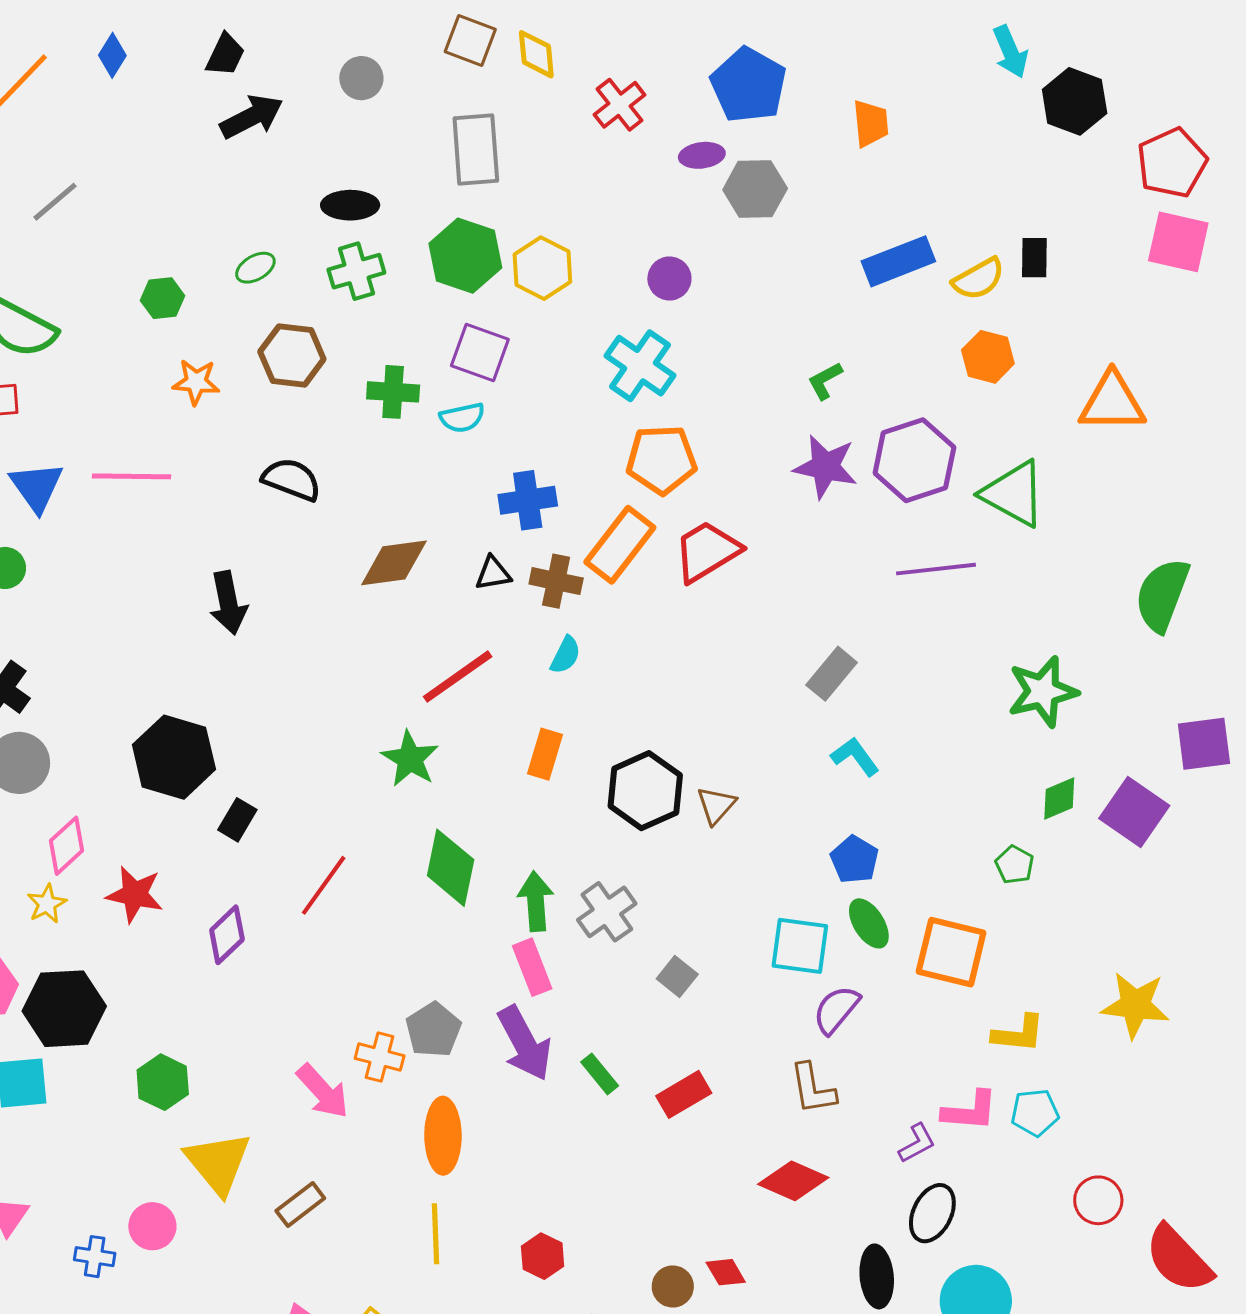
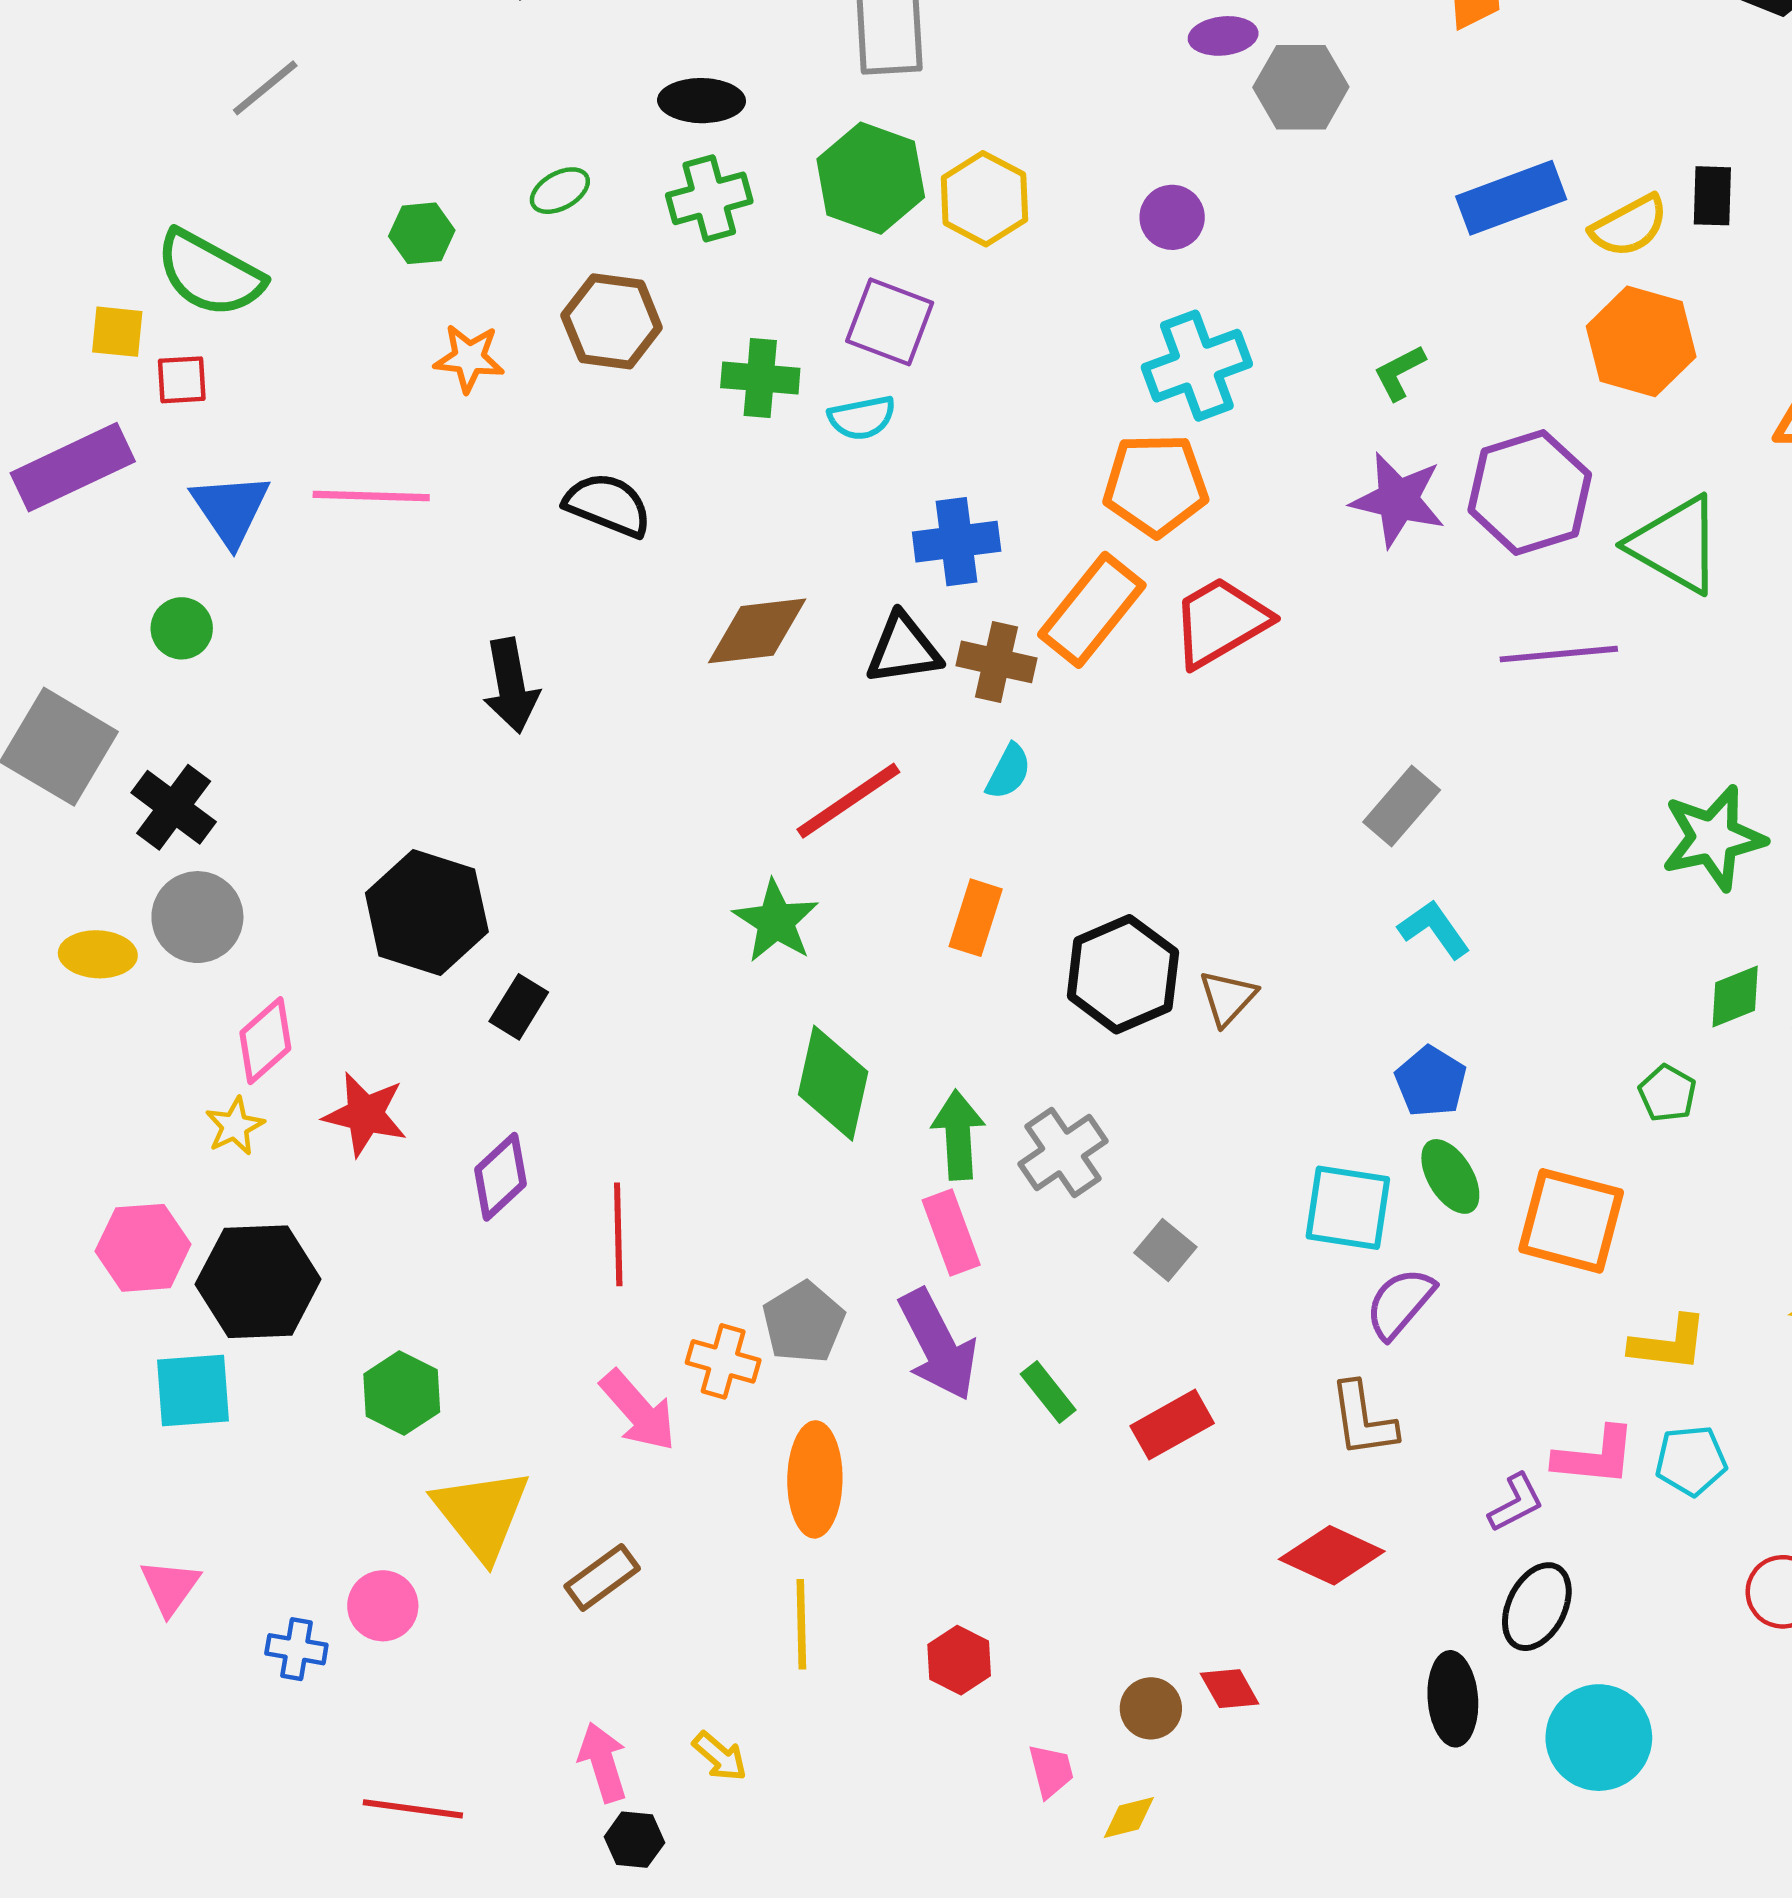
orange hexagon: (988, 357) -> (1641, 341), size x1.4
cyan cross: (640, 366) -> (1197, 366), moved, turned 34
black triangle: (493, 573) -> (903, 649), size x1.4
red line: (324, 885) -> (618, 1234), moved, turned -38

